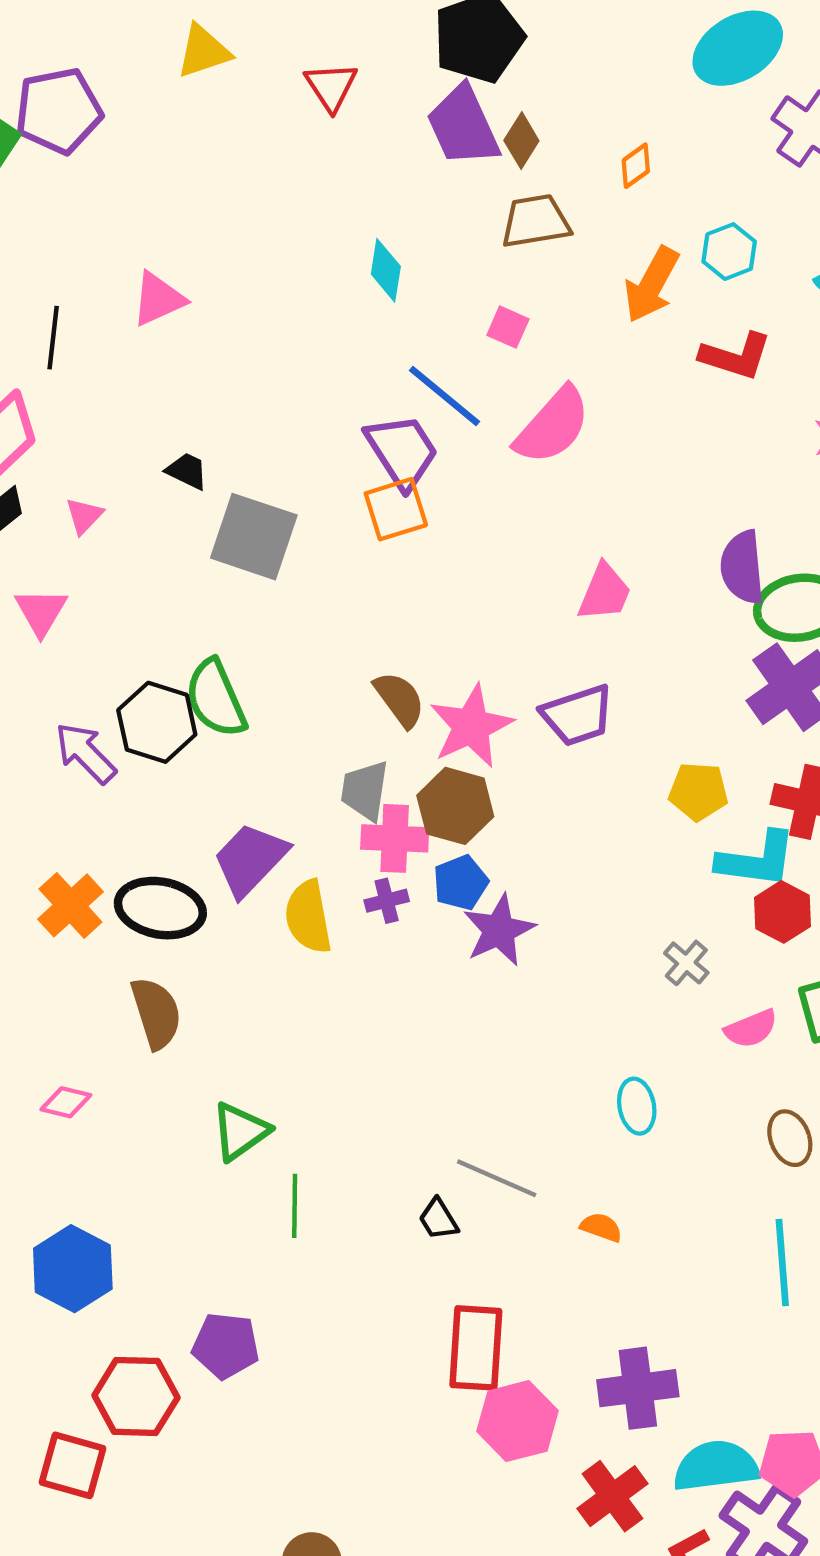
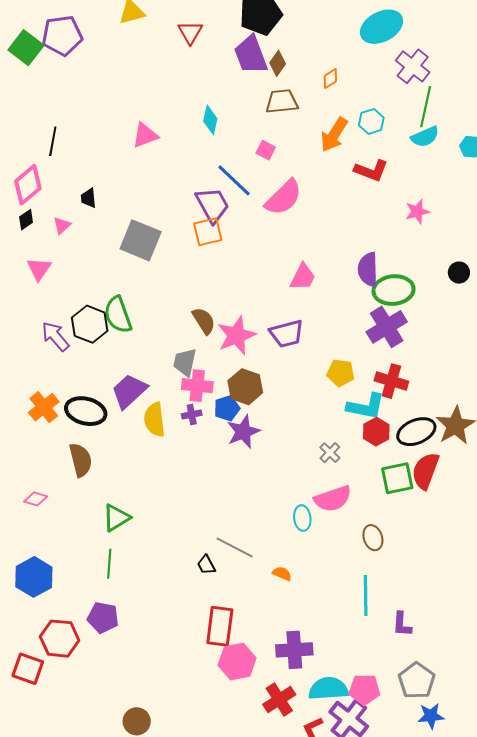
pink triangle: (158, 299) -> (145, 135), moved
black trapezoid: (187, 471) -> (89, 198), moved, turned -125
brown hexagon: (455, 806) -> (245, 387), moved
pink semicircle: (751, 1029) -> (333, 499), moved, size x1.5
green line: (295, 1206) -> (109, 564), moved

